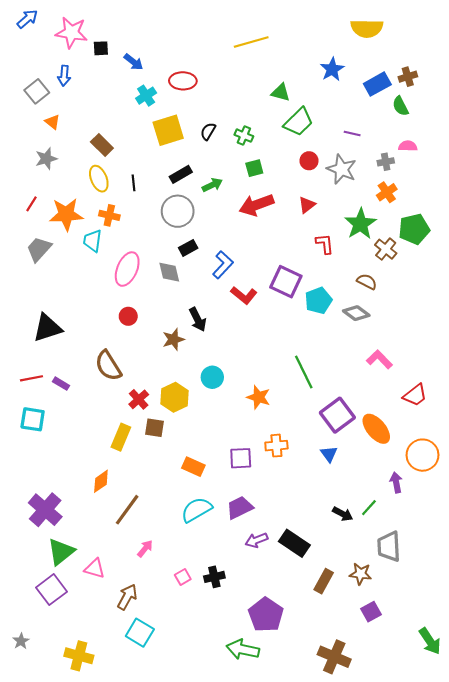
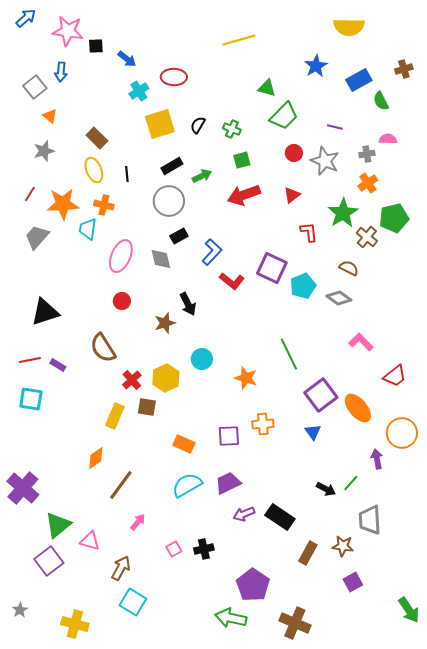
brown cross: (408, 77) -> (404, 69), moved
purple cross: (45, 510) -> (23, 488), moved
brown cross: (334, 657) -> (295, 623), moved

